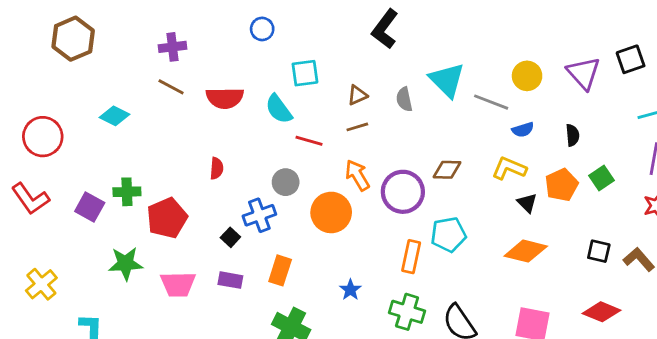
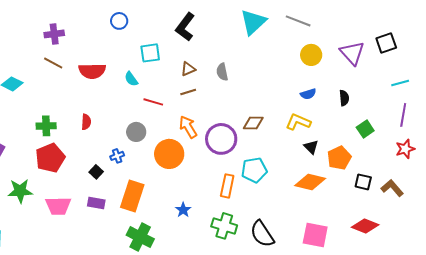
black L-shape: (385, 29) -> (185, 27), moved
cyan triangle: (447, 80) -> (253, 22), moved, turned 32
gray line: (491, 102) -> (298, 21), moved
cyan semicircle: (279, 109) -> (131, 79), size x0.7
orange pentagon: (562, 185) -> (339, 158), moved
green cross: (127, 192) -> (46, 126), moved
blue cross: (259, 215) -> (117, 156), size x0.6
orange rectangle: (280, 270) -> (132, 196), size x1.4

